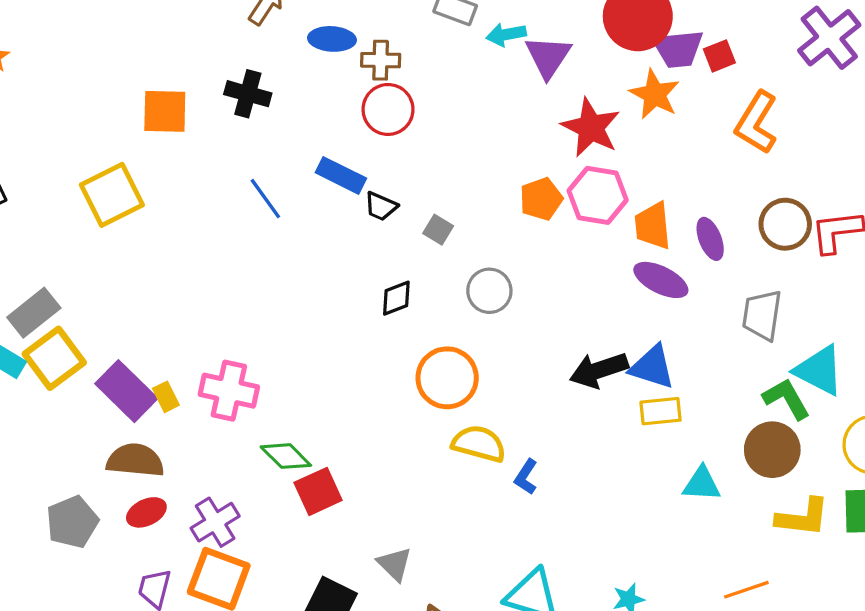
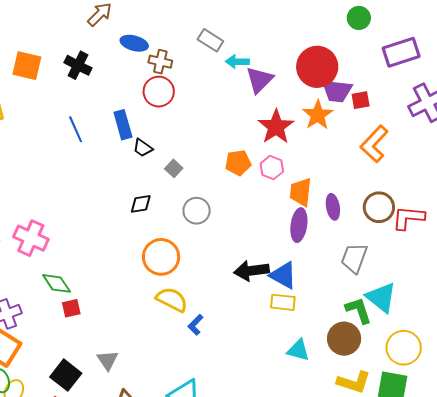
blue rectangle: (341, 175) -> (123, 125), turned 36
pink hexagon: (598, 195) -> (272, 168), size x0.7
purple ellipse: (661, 280) -> (299, 225), turned 60
red square: (318, 491) -> (71, 308), size x0.7

